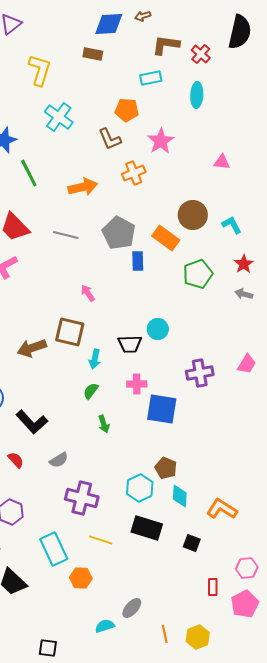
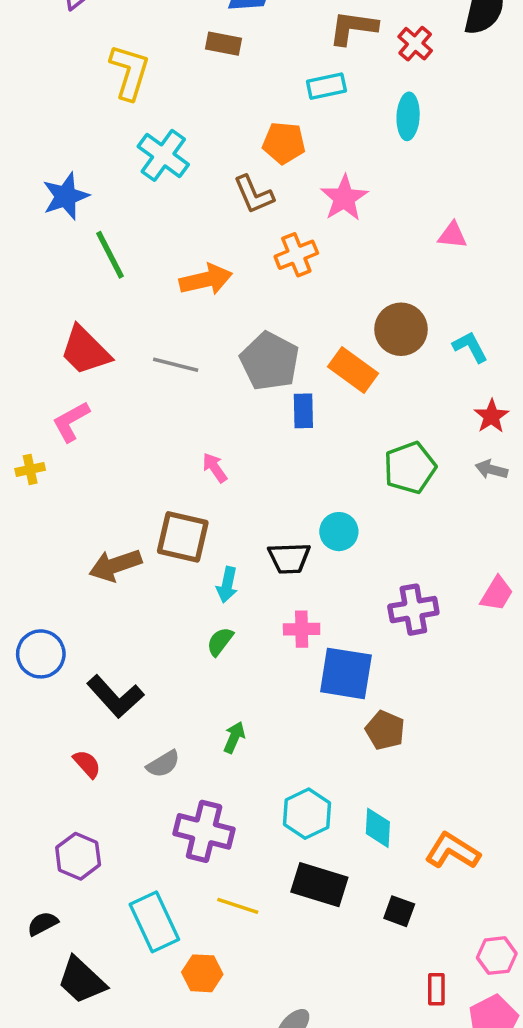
green pentagon: (198, 274) -> (410, 468), moved
green arrow: (104, 424) -> (234, 737), moved, turned -138
brown pentagon: (166, 468) -> (385, 730), moved

